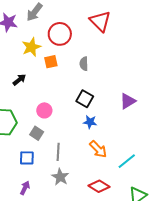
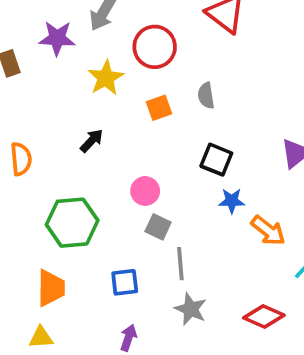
orange square: (51, 62) -> (159, 108), moved
gray square: (37, 133) -> (158, 227), moved
orange arrow: (98, 149) -> (268, 231), moved

